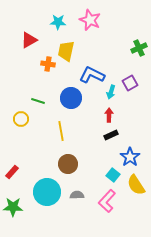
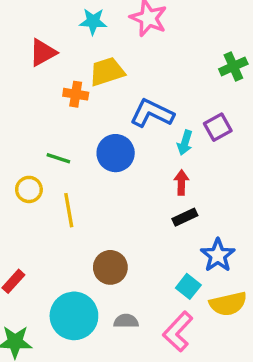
yellow trapezoid: (66, 51) -> (107, 72), turned 60
yellow line: (61, 131) -> (69, 210), moved
yellow semicircle: (136, 185) -> (228, 304), turned -70

